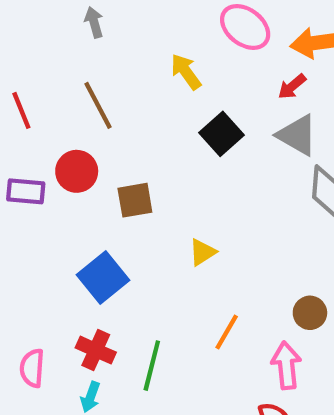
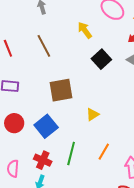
red circle: (77, 171) -> (14, 123), moved
brown square: (135, 200) -> (61, 90), size x1.4
green line: (152, 366) -> (71, 154), moved

